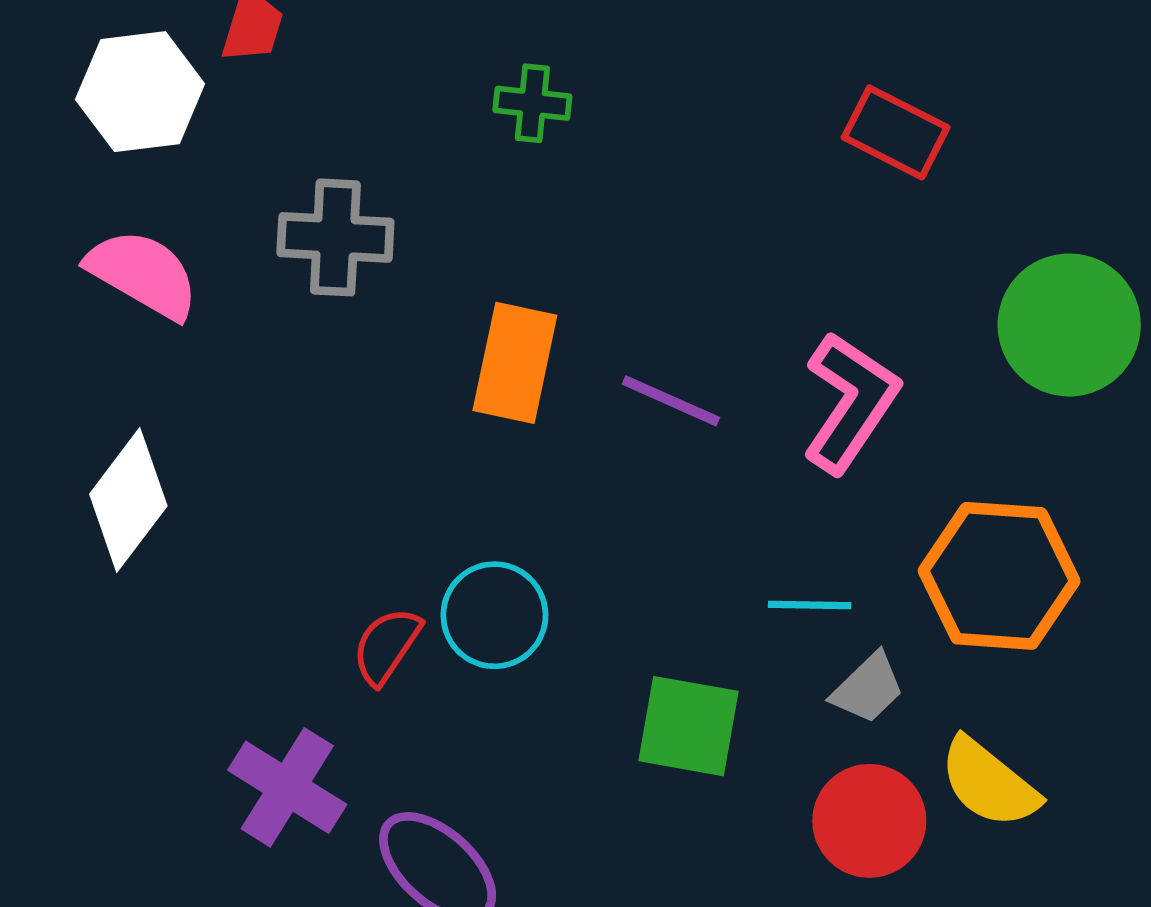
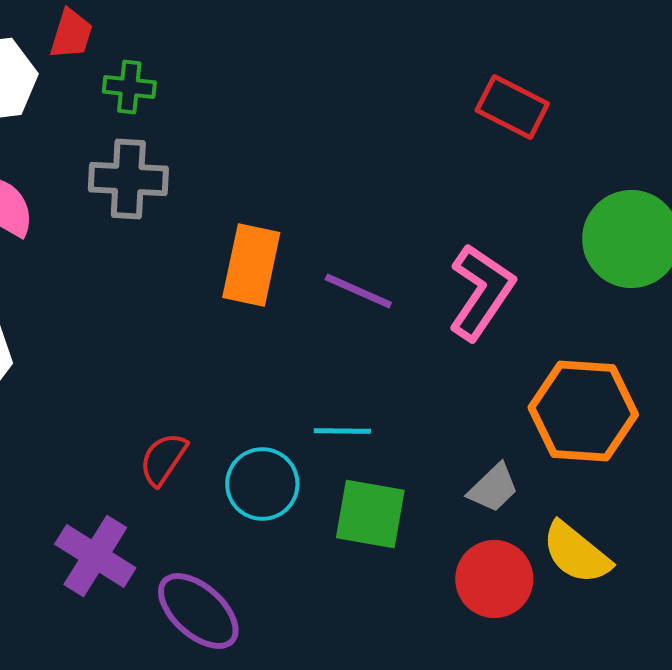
green cross: (532, 103) -> (129, 87), moved
cyan line: (810, 605) -> (342, 431), moved
cyan circle: (494, 615) -> (262, 484), moved

